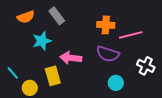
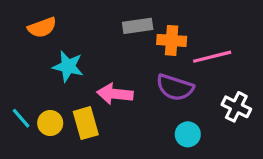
gray rectangle: (57, 16) -> (138, 26), moved, turned -60
cyan star: (42, 41) -> (68, 66), turned 30
yellow circle: (30, 88) -> (50, 123), moved

